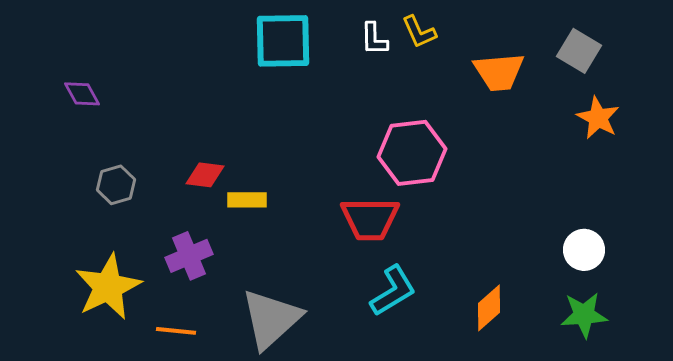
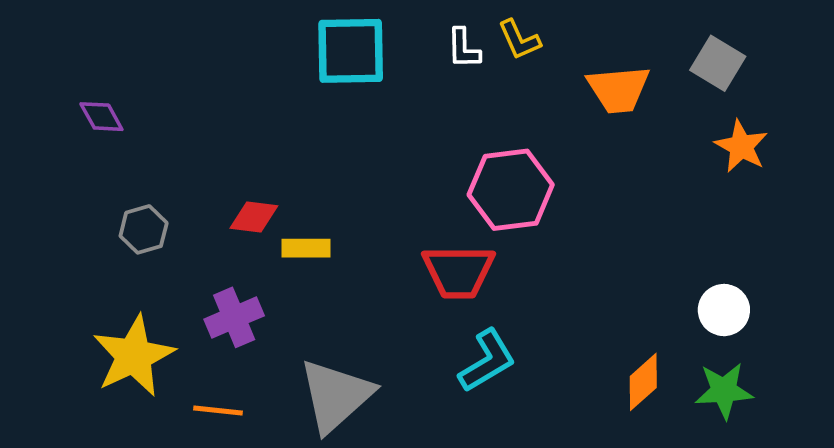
orange diamond: (489, 308) -> (643, 382), moved

